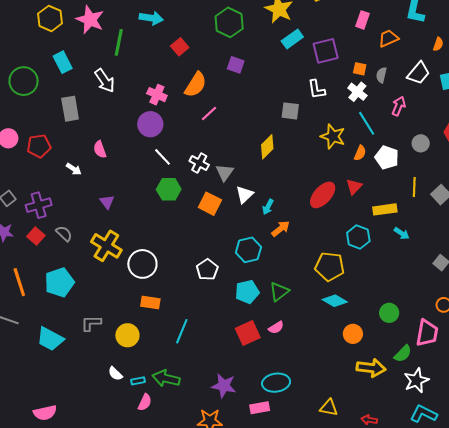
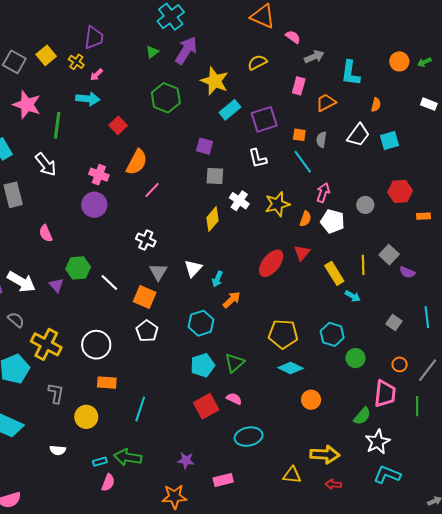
purple square: (236, 65) -> (204, 146), moved
white cross: (357, 92) -> (239, 201), moved
pink arrow: (399, 106) -> (323, 193), moved
gray square: (290, 111) -> (215, 176), moved
cyan line: (367, 123) -> (303, 162), moved
yellow star: (333, 136) -> (277, 204), turned -30
white line: (162, 157) -> (109, 283), moved
white arrow: (74, 169) -> (21, 282), moved, size x1.8
gray triangle: (225, 172) -> (158, 272), moved
yellow line: (414, 187) -> (363, 265), moved
green hexagon: (169, 189) -> (78, 268), moved
orange square: (210, 204) -> (145, 297), moved
yellow rectangle: (385, 209) -> (334, 273), turned 70
cyan hexagon: (358, 237) -> (332, 334), moved
yellow cross: (106, 246) -> (46, 344), moved
white pentagon: (207, 270) -> (147, 331), moved
green circle: (389, 313) -> (355, 358), moved
gray L-shape: (91, 323) -> (56, 393), moved, turned 105
pink semicircle: (276, 328) -> (234, 399), turned -119
yellow arrow: (371, 368) -> (325, 455), moved
white semicircle: (115, 374) -> (58, 450), moved, turned -35
cyan ellipse: (276, 383) -> (249, 437), moved
purple star: (224, 386) -> (186, 460), size x0.7

